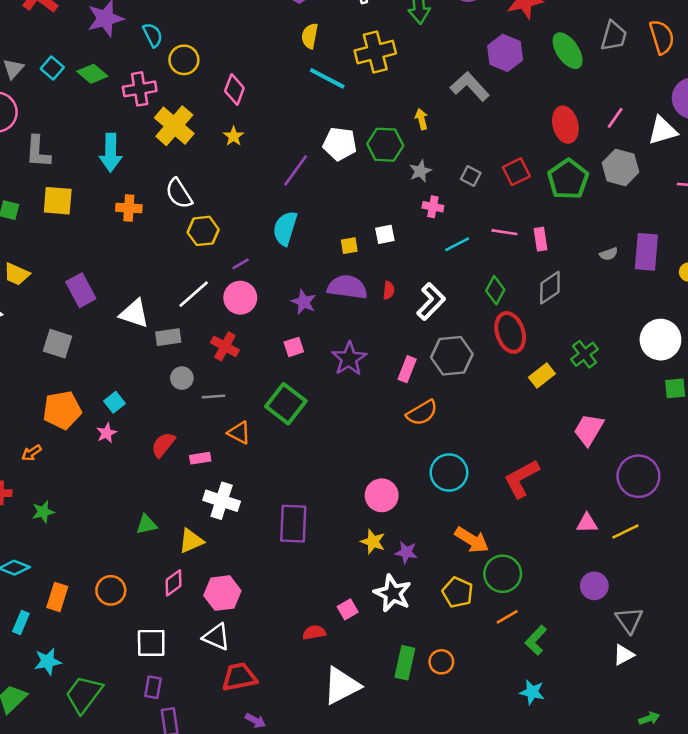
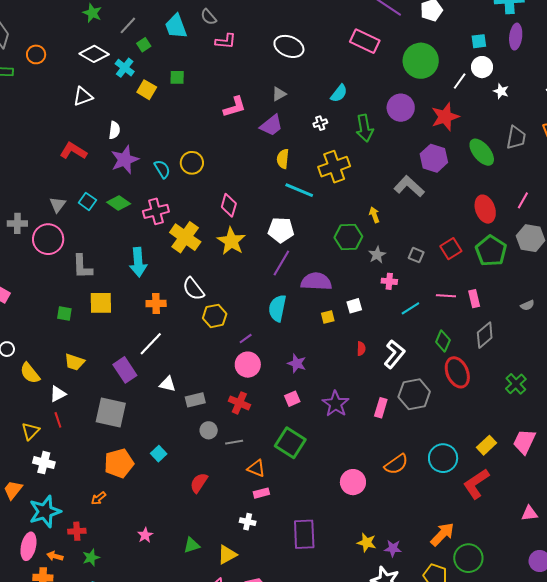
yellow circle: (184, 60) -> (192, 163), moved
yellow star: (234, 136) -> (231, 241), size x1.8
white pentagon: (340, 144) -> (281, 230), moved
purple semicircle: (347, 287) -> (316, 281), moved
white line: (194, 294) -> (151, 344), moved
white triangle: (134, 313) -> (168, 384), size x0.7
gray square: (57, 344) -> (111, 413), size x1.4
yellow rectangle: (542, 376) -> (486, 445), moved
orange semicircle: (422, 413) -> (396, 464), moved
pink star: (107, 433) -> (145, 535), moved
pink rectangle: (200, 458) -> (261, 493), moved
cyan circle: (449, 473) -> (443, 458), moved
pink circle: (382, 495) -> (353, 482), moved
white cross: (222, 501) -> (248, 522), size x0.6
green star: (43, 512) -> (91, 558), moved
orange arrow: (472, 540) -> (442, 534), turned -72

